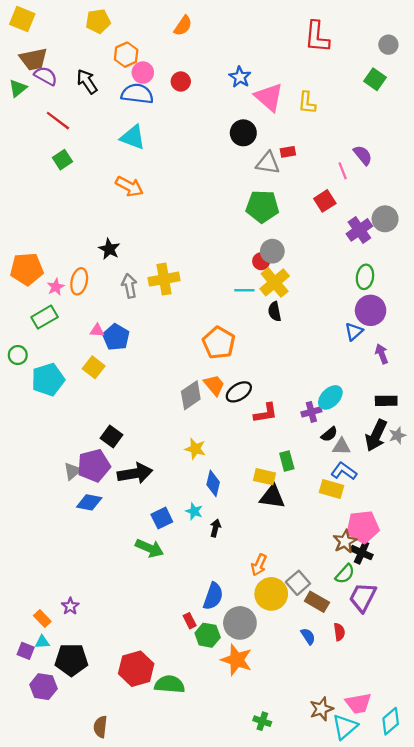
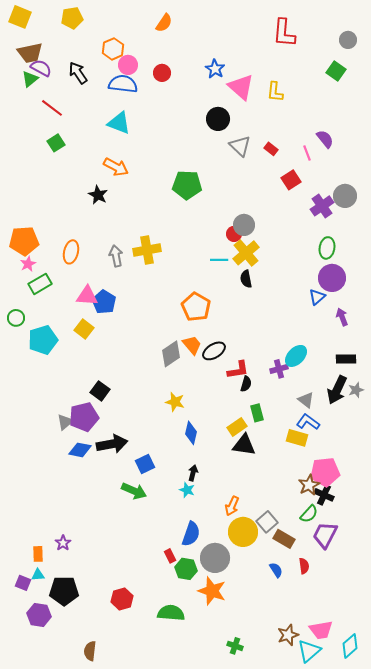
yellow pentagon: (98, 21) -> (72, 18), moved
green triangle: (18, 88) -> (30, 79), moved
red rectangle: (288, 152) -> (271, 149), moved, turned 48
gray triangle: (268, 163) -> (240, 146), turned 35
green pentagon: (262, 207) -> (187, 185), moved
black star: (109, 249) -> (98, 195), moved
pink star: (56, 287) -> (28, 264), moved
pink triangle: (97, 330) -> (87, 296), size x1.6
black semicircle: (329, 434) -> (246, 384), moved, turned -35
gray triangle: (342, 447) -> (306, 400), turned 36
black arrow: (135, 473) -> (112, 444), moved
yellow rectangle: (264, 477) -> (237, 427), turned -48
cyan star: (194, 511) -> (187, 490), moved
orange rectangle: (42, 618) -> (38, 554), turned 42
red hexagon: (136, 669) -> (122, 599), size x0.7
green semicircle: (170, 684) -> (171, 613), moved

